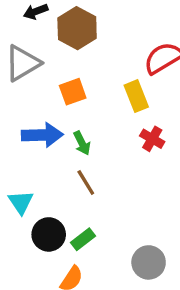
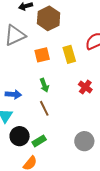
yellow rectangle: (136, 96) -> (69, 54), moved
blue arrow: (42, 135) -> (13, 94), moved, size x0.7
gray circle: (149, 262) -> (84, 141), moved

